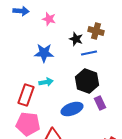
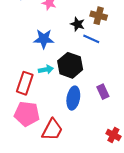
blue line: (89, 53) -> (91, 39), turned 35
black hexagon: (87, 81) -> (70, 65), moved
blue ellipse: (72, 109) -> (73, 98), turned -60

